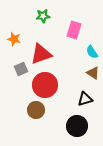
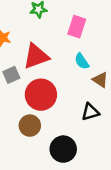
cyan semicircle: (92, 52) -> (82, 61), moved
black circle: (77, 126) -> (63, 149), moved

